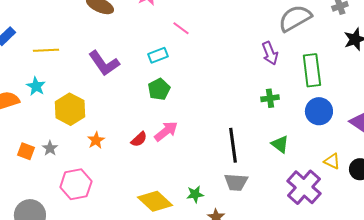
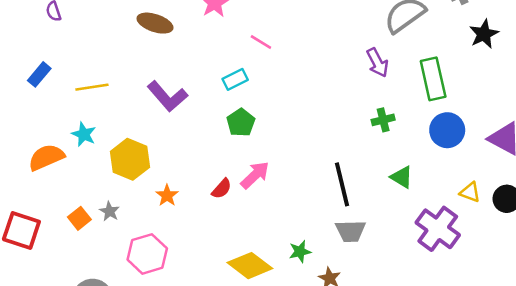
orange square: (26, 151) -> (79, 218), turned 36

